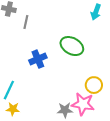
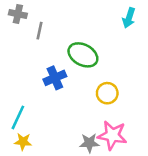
green ellipse: (72, 46) -> (83, 55), moved
yellow circle: (94, 85) -> (107, 93), moved

